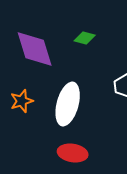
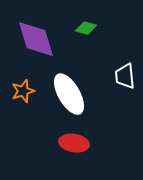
white ellipse: (68, 104) -> (69, 94), turned -45

